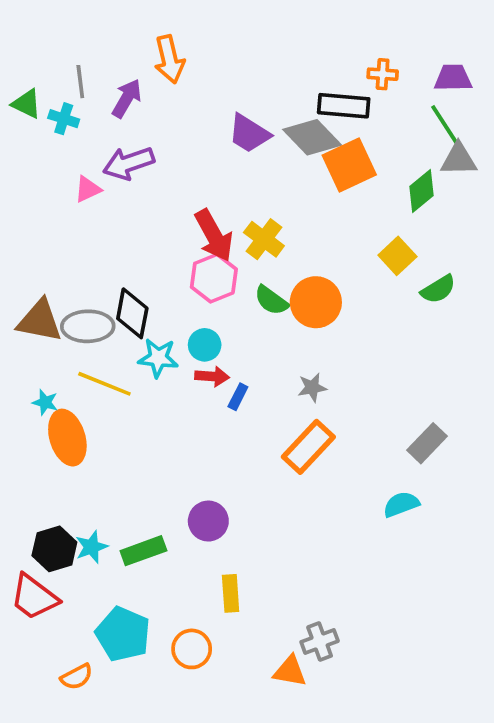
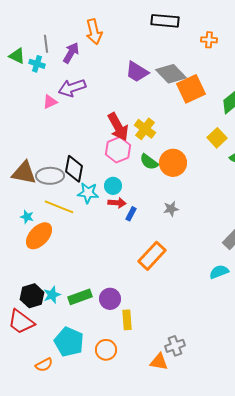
black rectangle: (344, 106) -> (165, 21), moved
orange ellipse: (67, 438) -> (39, 236), turned 60
orange rectangle: (308, 447) -> (152, 256), moved
purple circle: (208, 521) -> (110, 299), moved

